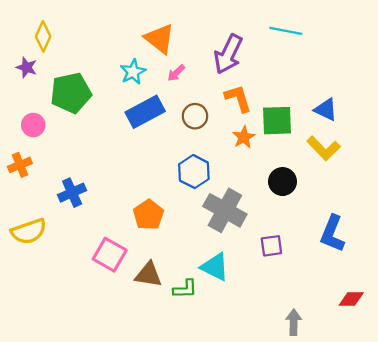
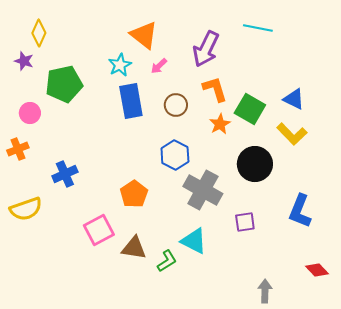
blue rectangle: (145, 112) -> (131, 101), turned -72
green square: (277, 121) -> (250, 109), turned 32
black circle: (283, 182) -> (255, 164), size x1.4
pink square: (110, 255) -> (99, 230), turned 32
green L-shape: (185, 289) -> (167, 261), turned -30
red diamond: (351, 299) -> (317, 270), turned 45

